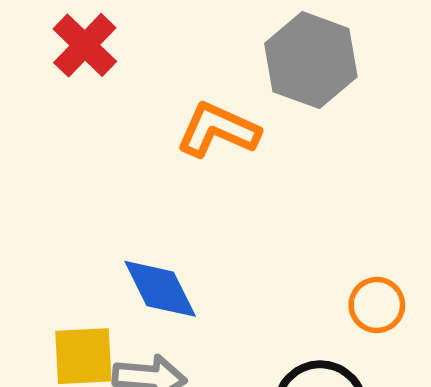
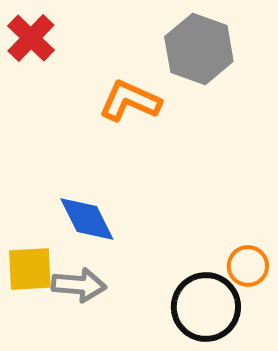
orange circle: (377, 305) -> (248, 266), moved

